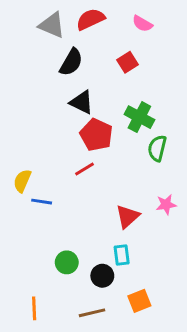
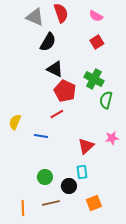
red semicircle: (90, 19) -> (61, 13), turned 96
red square: (128, 62) -> (97, 42), moved
blue line: (42, 202) -> (41, 136), moved
brown line: (92, 313) -> (51, 203), moved

